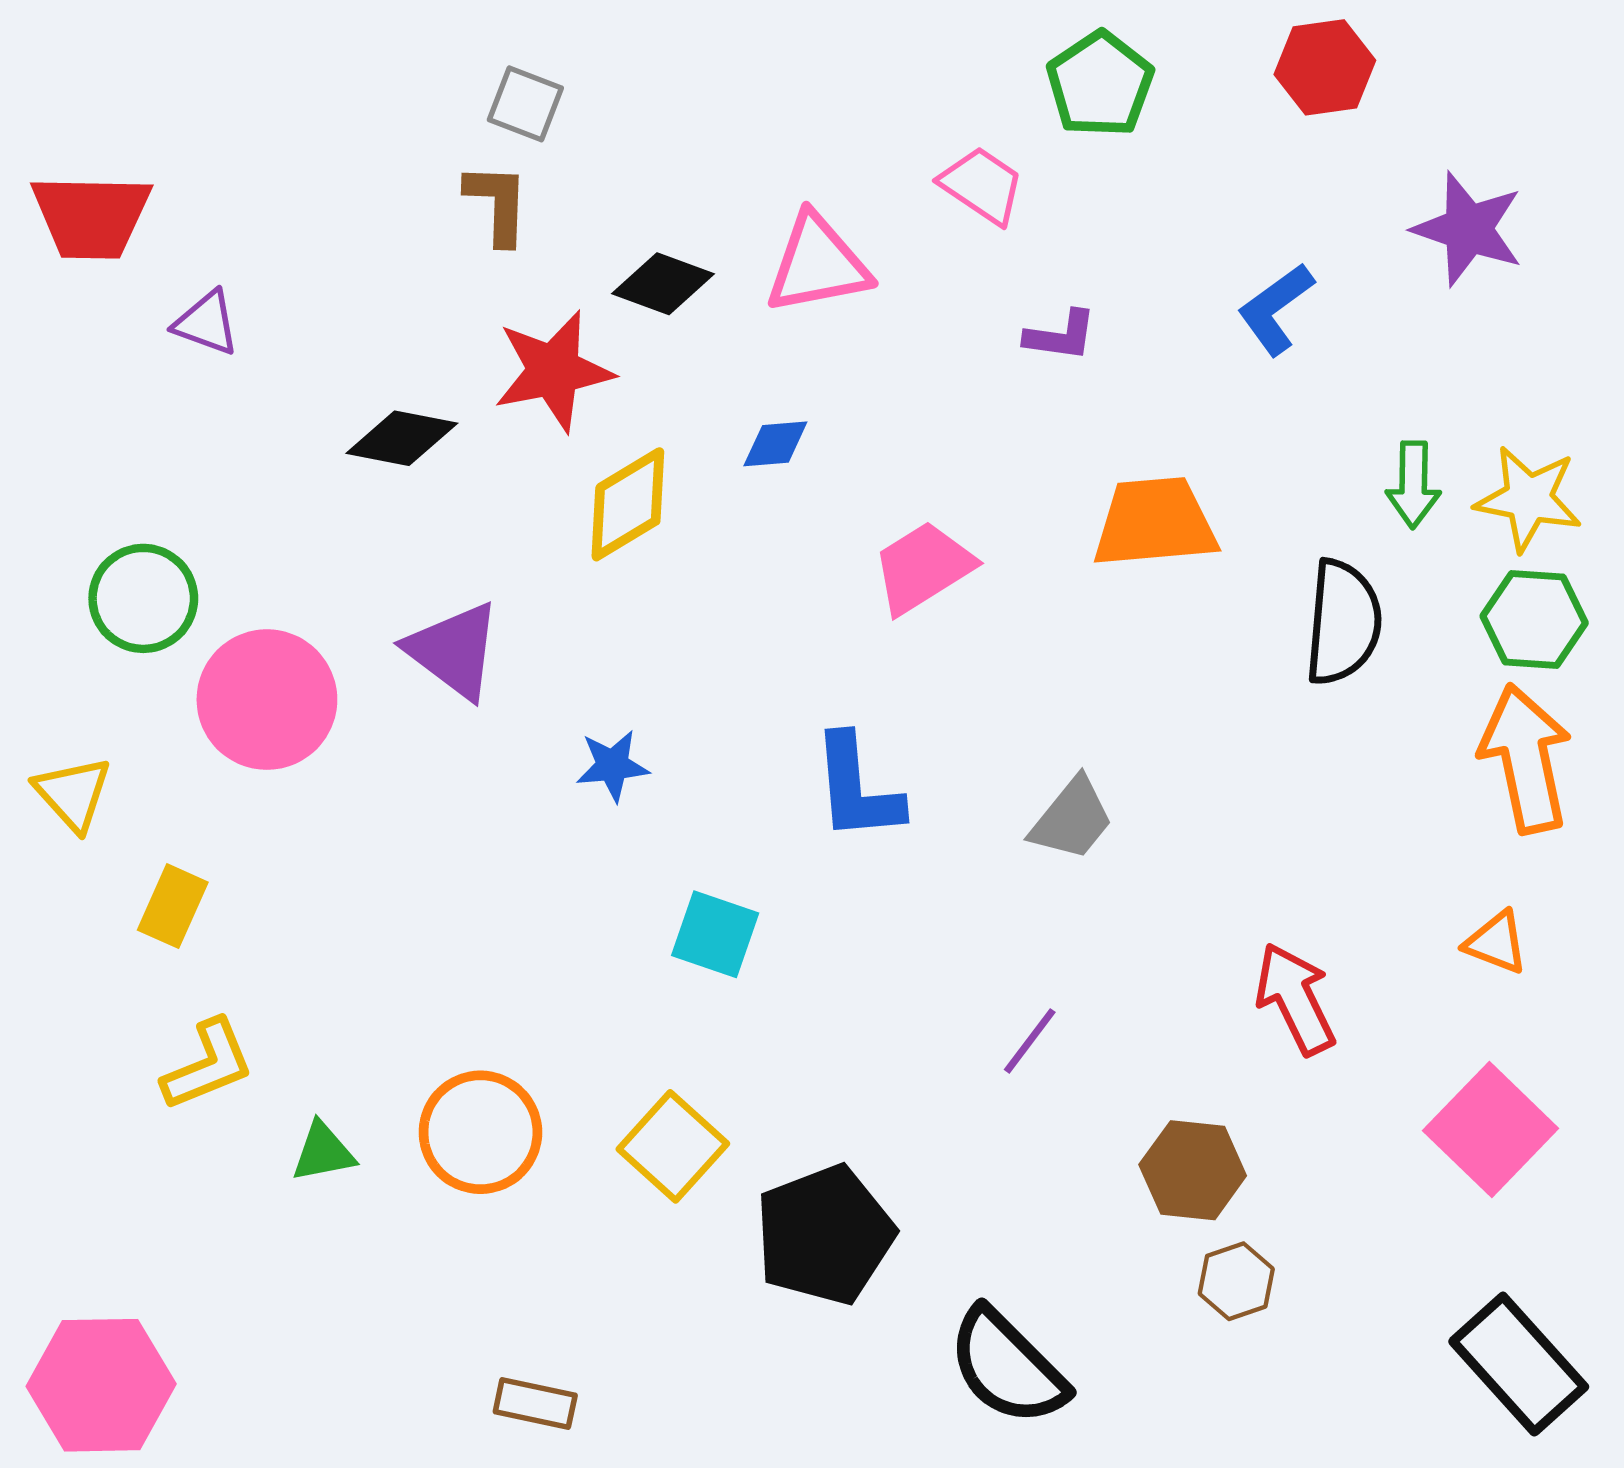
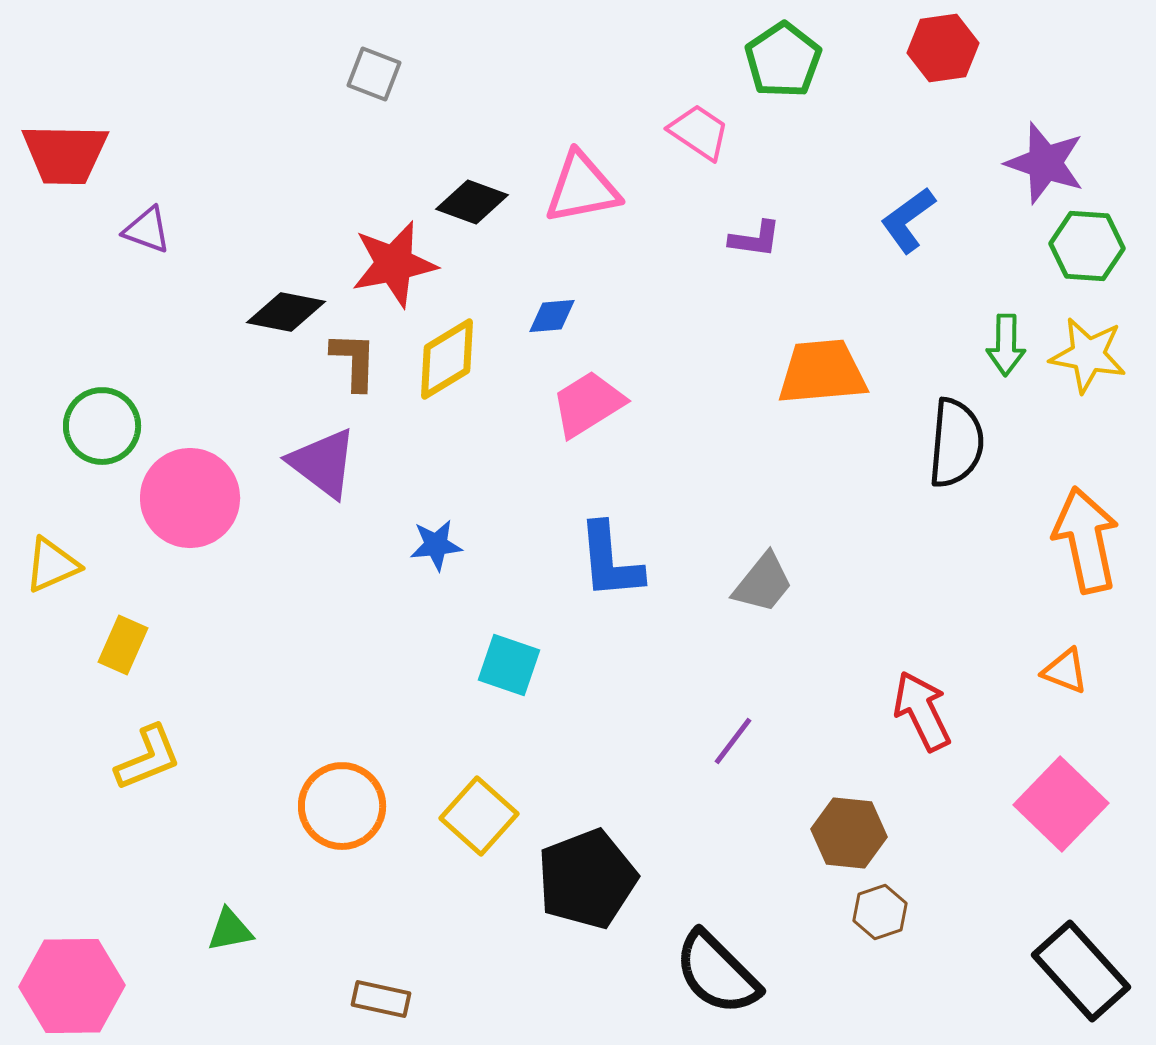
brown L-shape: (497, 204) -> (354, 361), moved
pink trapezoid: (923, 568) -> (588, 404), moved
green hexagon: (1534, 620) -> (1087, 246), moved
yellow triangle: (73, 794) -> (52, 565), turned 48
green triangle: (323, 1152) -> (230, 930), moved

